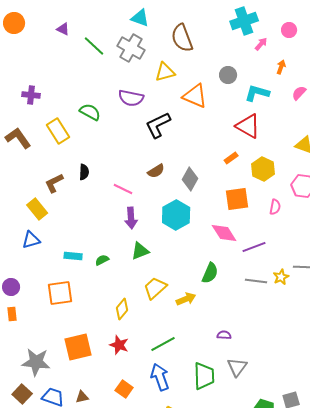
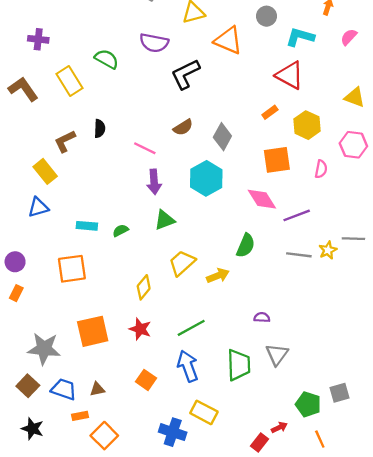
orange rectangle: (12, 314) -> (16, 293), turned 32

